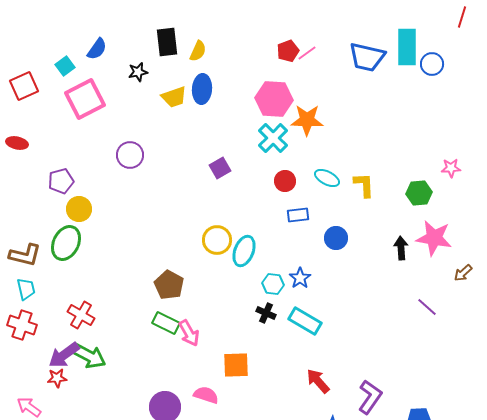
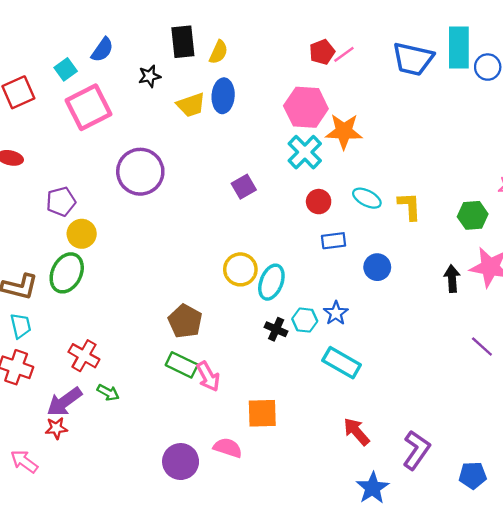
purple circle: (130, 155) -> (140, 172), size x1.5
black cross: (266, 313) -> (276, 329), moved
green arrow: (89, 356) -> (108, 393), moved, size x0.6

